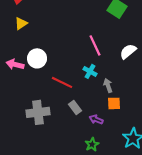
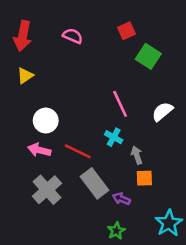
pink arrow: (15, 64) -> (39, 150), moved
gray rectangle: (75, 107) -> (94, 183), size x1.6
gray cross: (38, 112) -> (47, 190), turned -35

